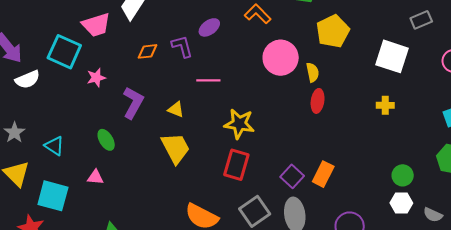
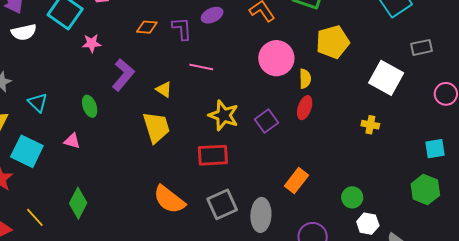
red rectangle: (236, 165) -> (213, 155), turned 60
green circle: (403, 175) -> (352, 197), moved
purple square: (292, 176) -> (266, 121), moved

